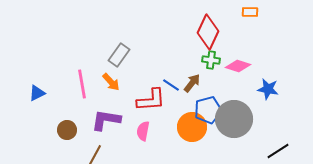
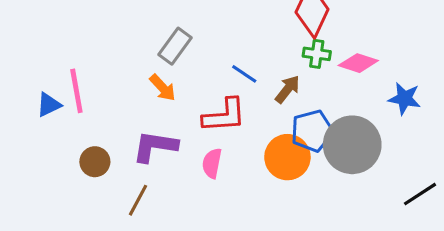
pink line: (82, 84) -> (76, 91), moved
blue line: (171, 85) -> (244, 74), moved

